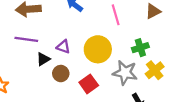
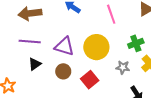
purple triangle: (63, 47) -> (64, 46), size x1.5
black triangle: (43, 59) -> (35, 64), moved
gray star: (125, 73) -> (123, 67), size x0.6

